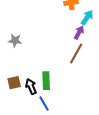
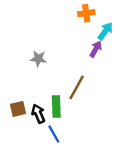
gray star: (15, 41) -> (38, 59), moved
brown line: (76, 54) -> (77, 87), moved

